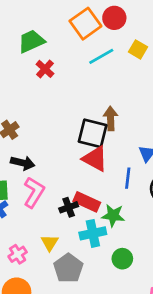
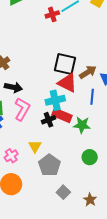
red cross: (45, 69) -> (52, 14), moved, turned 32
brown arrow: (111, 118) -> (88, 72), moved, turned 60
cyan cross: (93, 233) -> (55, 100), moved

